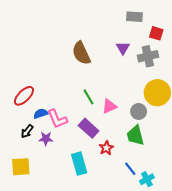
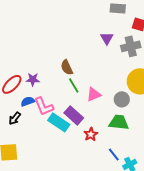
brown semicircle: (81, 53) -> (67, 67), moved, size x0.7
green trapezoid: (135, 135) -> (119, 122), turned 110
purple star: (46, 139) -> (33, 79), moved
cyan rectangle: (79, 164) -> (59, 122), moved, turned -40

